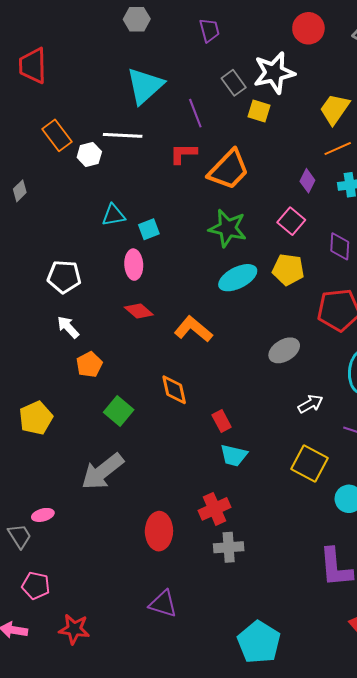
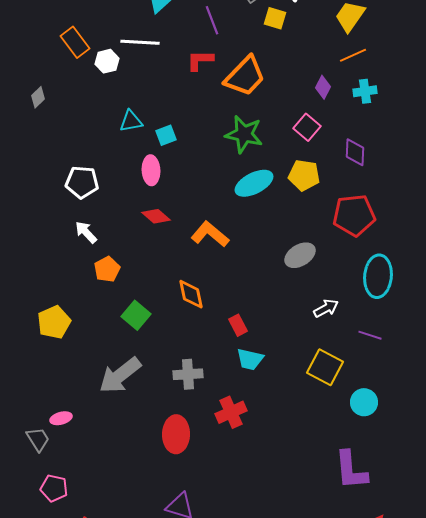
gray cross: (229, 547) -> (188, 374), moved

